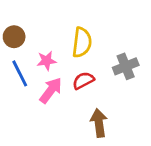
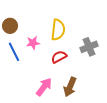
pink arrow: (51, 90) -> (44, 87), moved
brown arrow: (99, 123) -> (70, 87), turned -150

